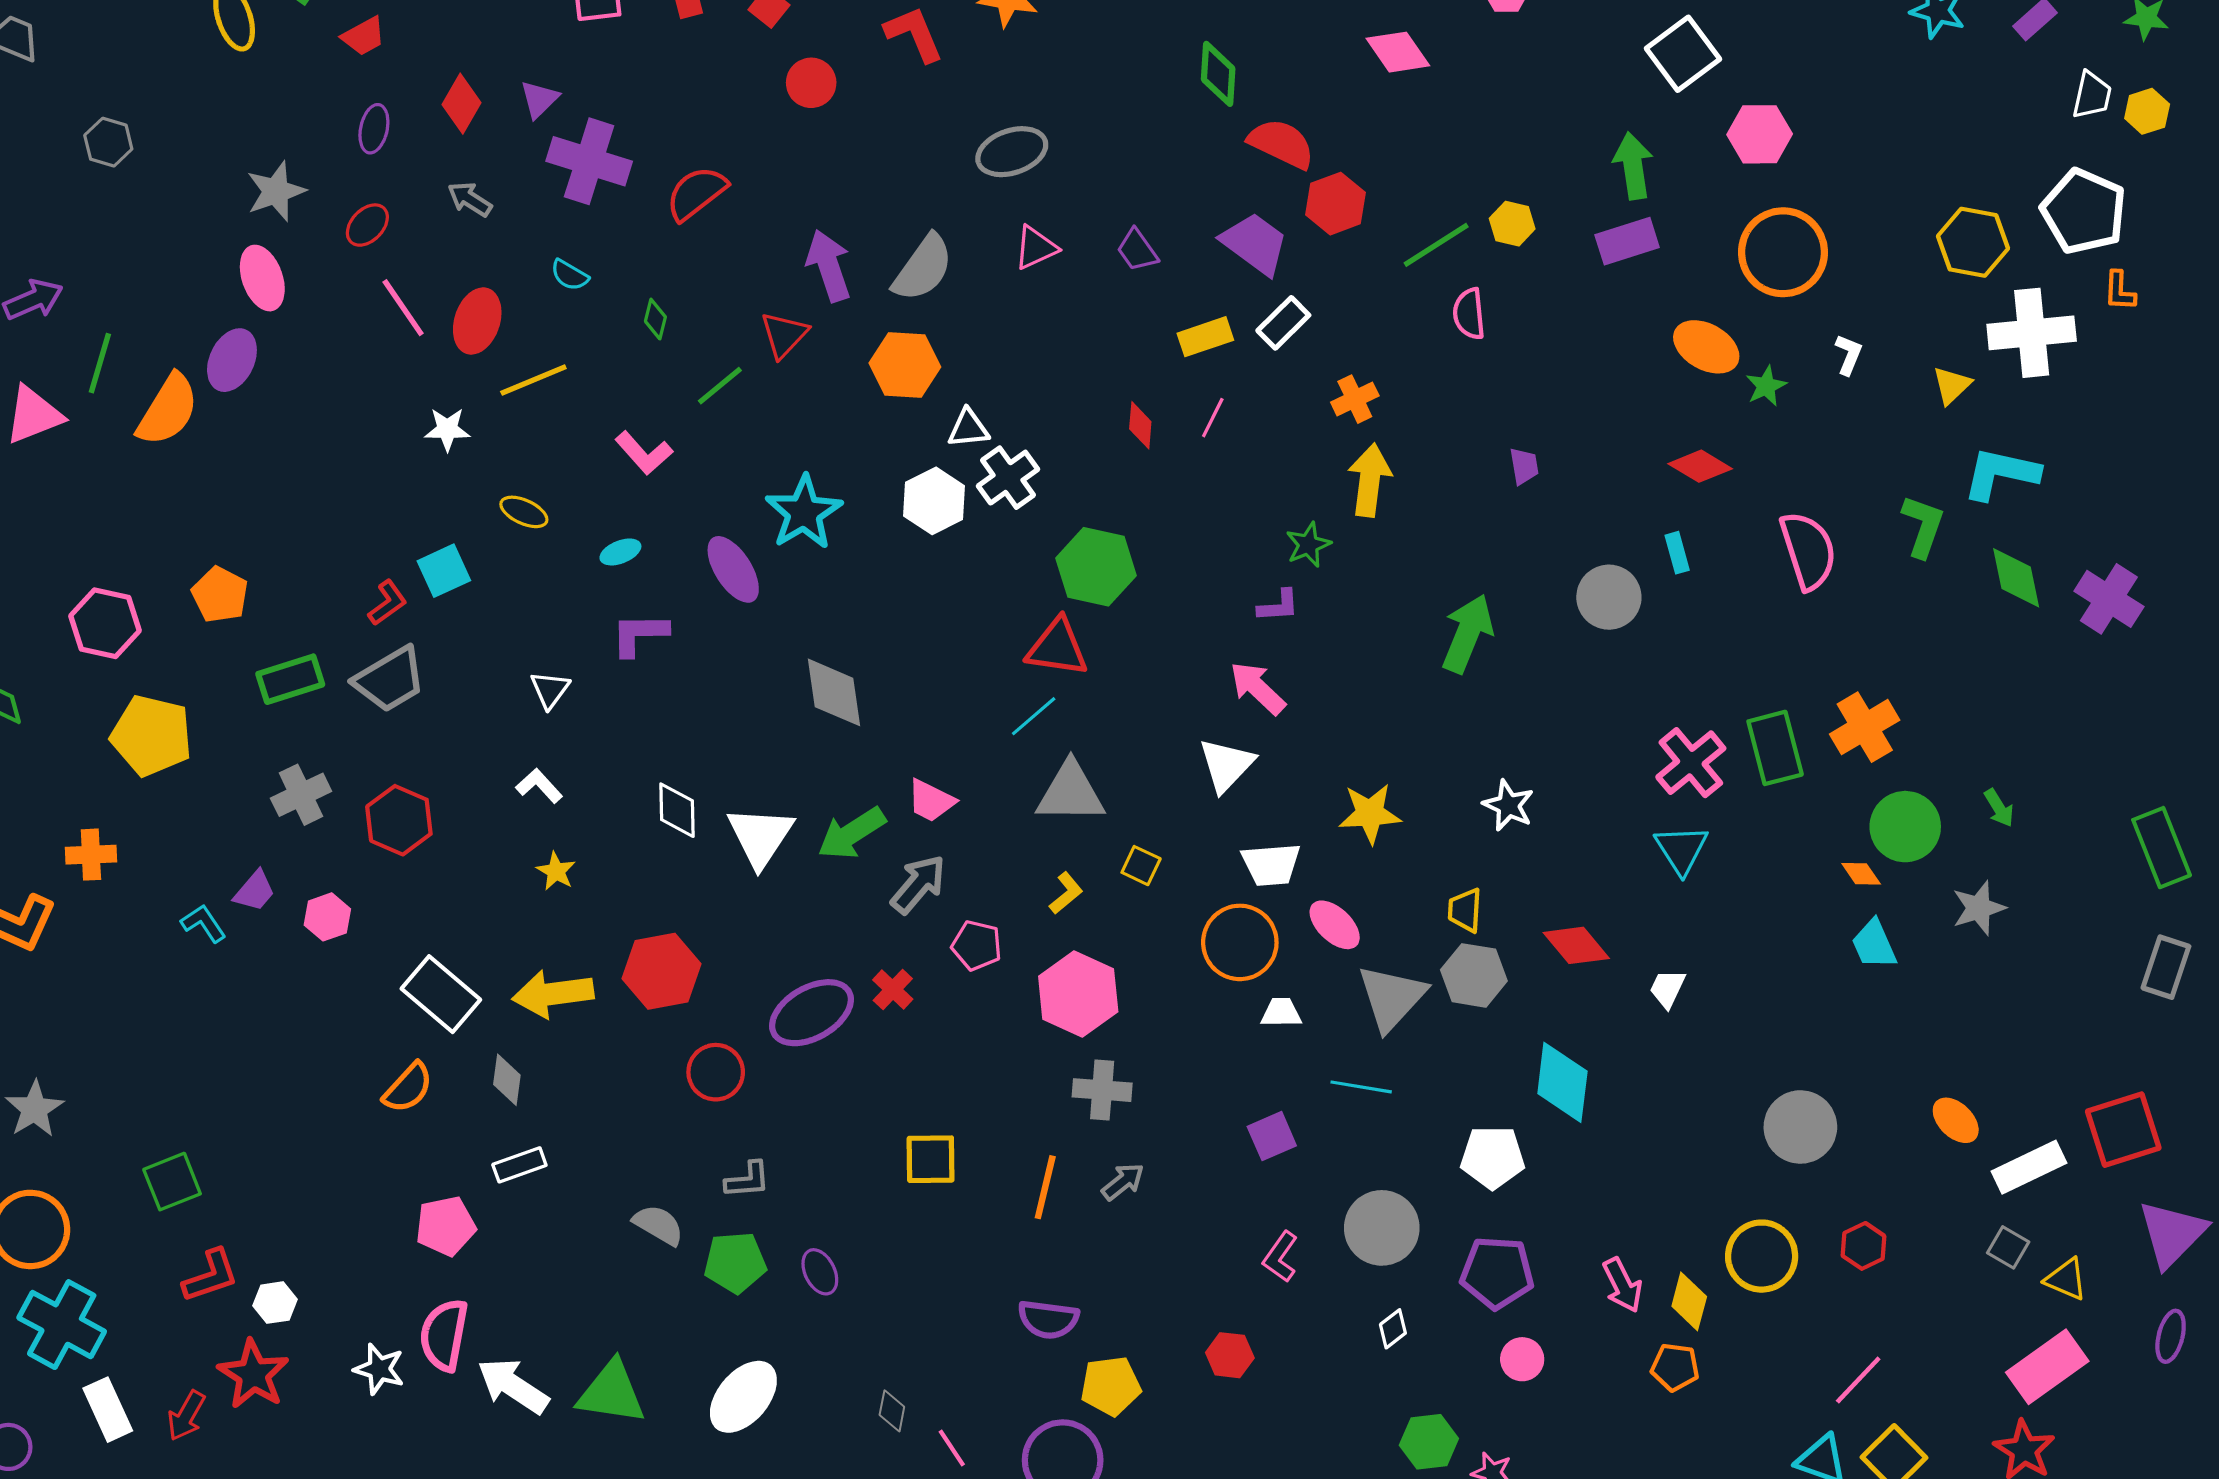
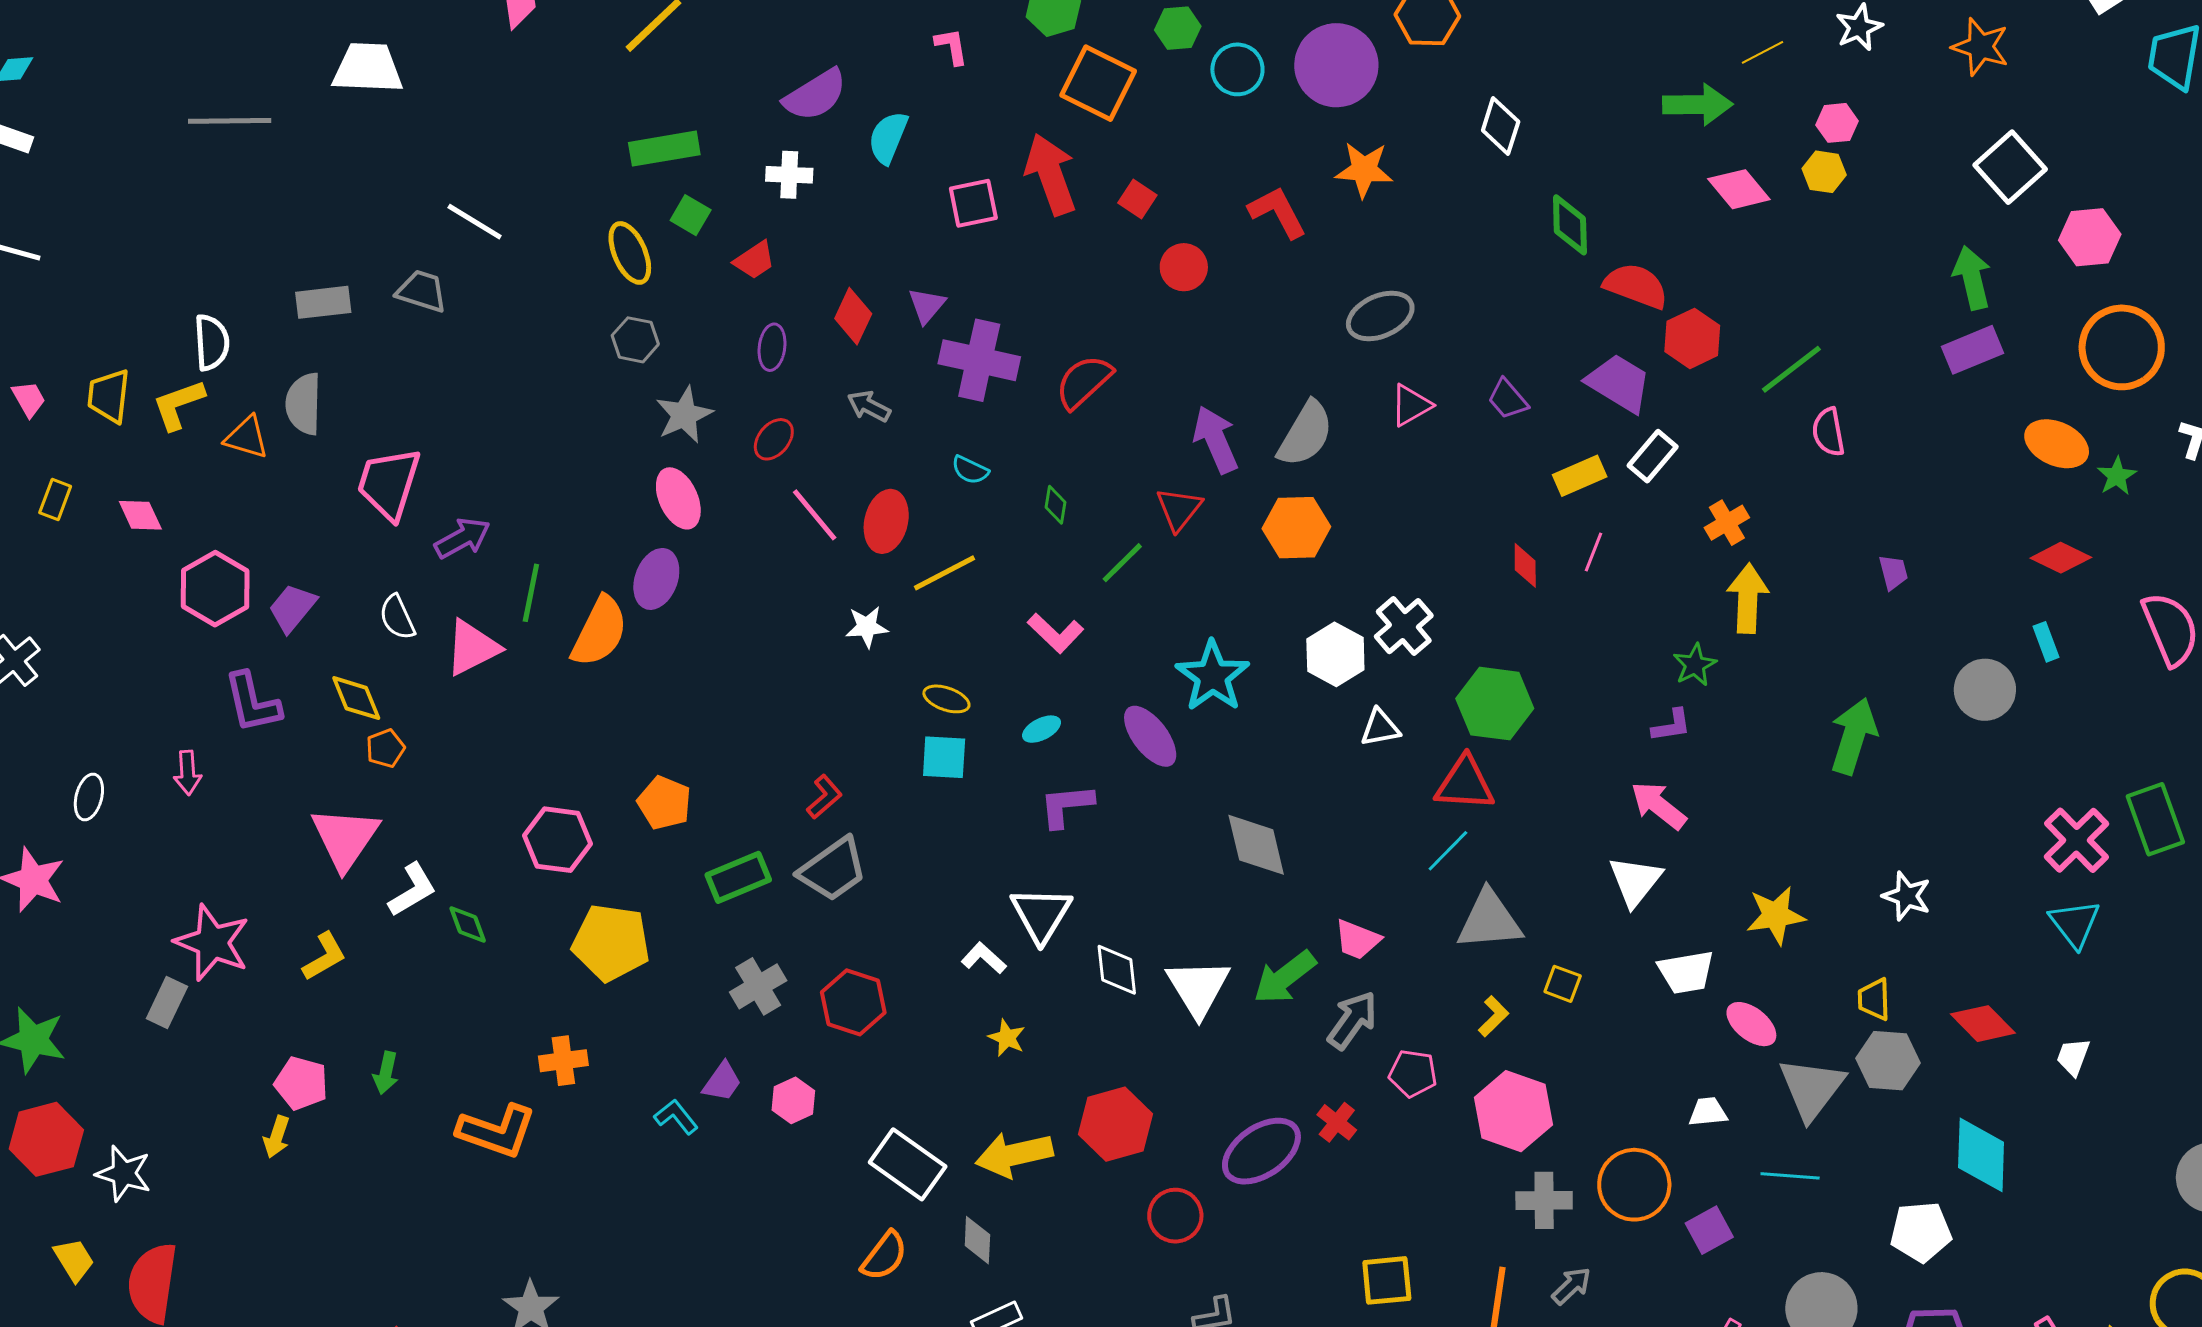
gray hexagon: (108, 142) -> (635, 340), moved
yellow hexagon: (1512, 224) -> (1824, 172), moved
white triangle: (968, 428) -> (1380, 728), moved
cyan square: (444, 571) -> (944, 757), moved, turned 33
white triangle: (550, 690) -> (1041, 914), moved, size x1.6
orange circle: (1240, 942) -> (1634, 1185), moved

